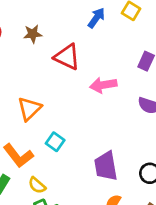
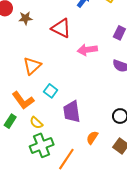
brown star: (33, 34) -> (25, 18), moved
purple trapezoid: (106, 166) -> (72, 112), moved

